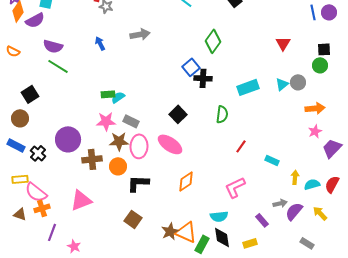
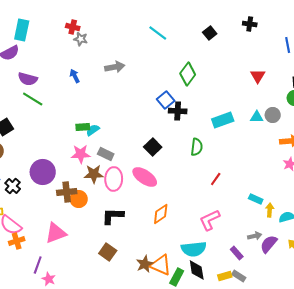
cyan triangle: (282, 84) -> (257, 117), turned 40
cyan rectangle: (272, 160) -> (256, 199), moved
orange circle: (118, 166) -> (79, 199), moved
cyan semicircle: (219, 216) -> (194, 249), size x1.4
purple line: (52, 232) -> (38, 265), moved
gray rectangle: (307, 243) -> (239, 276), moved

